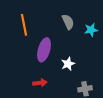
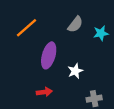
gray semicircle: (68, 22) -> (75, 24), turned 63
orange line: (24, 25) -> (27, 28), turned 60

